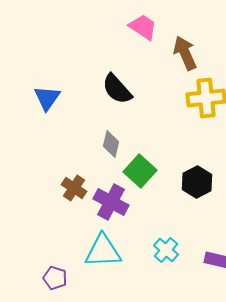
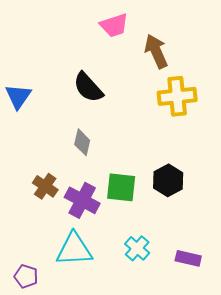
pink trapezoid: (143, 27) -> (114, 25), turned 128
green square: (140, 171) -> (121, 187), moved, turned -36

